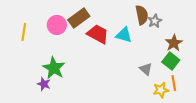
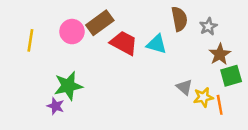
gray star: (155, 21) -> (208, 26), moved
green square: (171, 61) -> (231, 76), moved, turned 36
green star: (54, 68) -> (68, 86), turned 30
yellow star: (161, 90) -> (203, 97), moved

